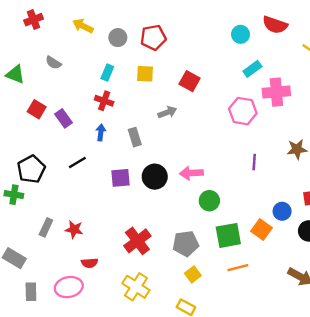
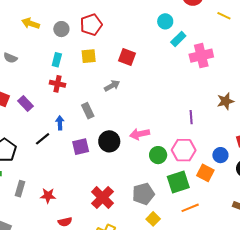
cyan circle: (241, 34) -> (165, 21), moved
pink hexagon: (243, 111) -> (184, 150), moved
blue arrow: (101, 132) -> (60, 123), moved
gray rectangle: (46, 227) -> (20, 189), moved

